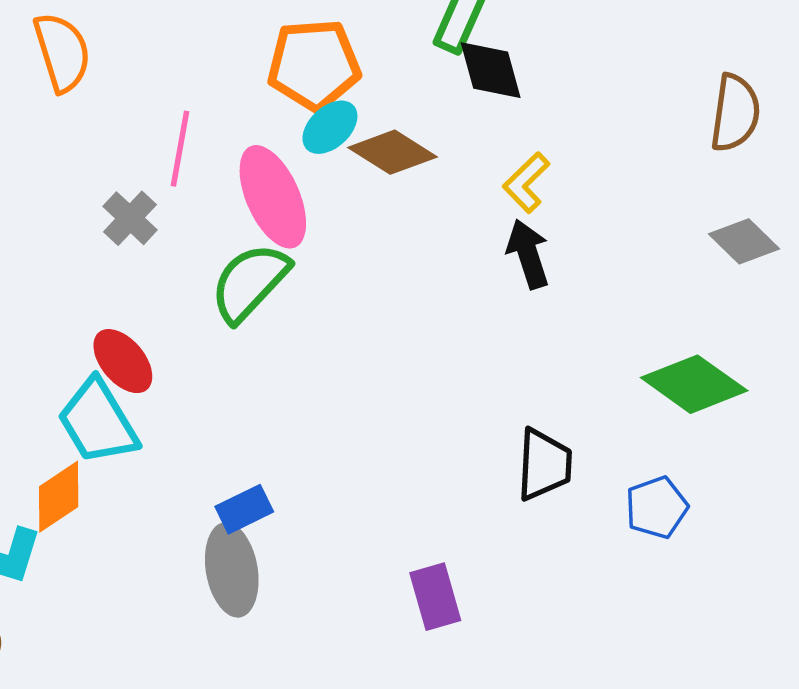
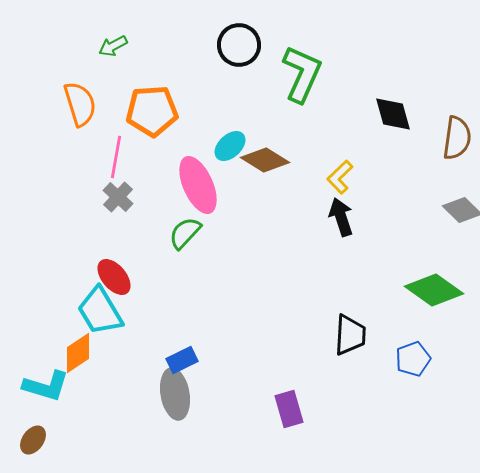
orange pentagon: (314, 65) -> (152, 111), moved
black diamond: (491, 70) -> (393, 114), moved
pink line: (180, 149) -> (116, 157), moved
green semicircle: (250, 282) -> (185, 233), size x0.7

